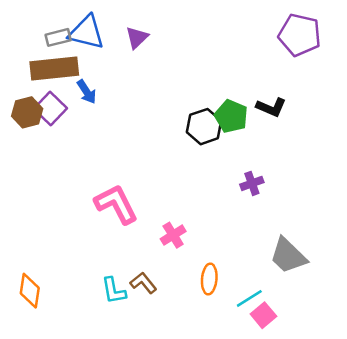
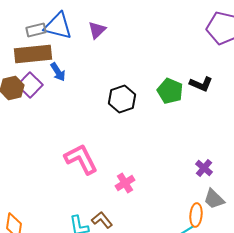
black hexagon: (204, 127) -> (122, 99), moved
purple cross: (252, 183) -> (204, 168), moved, turned -30
gray trapezoid: (288, 256) -> (214, 199), size x0.7
orange ellipse: (209, 279) -> (196, 215), moved

